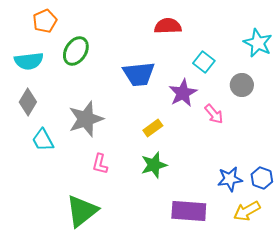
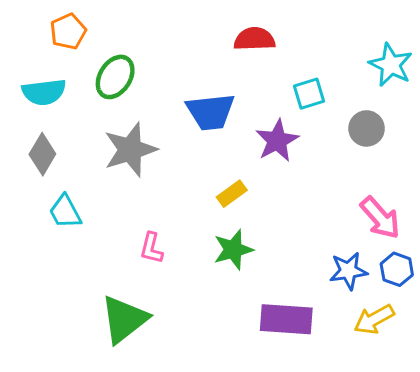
cyan square: (204, 62) -> (309, 94), turned 35
pink arrow: (214, 114) -> (380, 218), moved, size x1.4
gray star: (86, 119) -> (130, 150), moved

